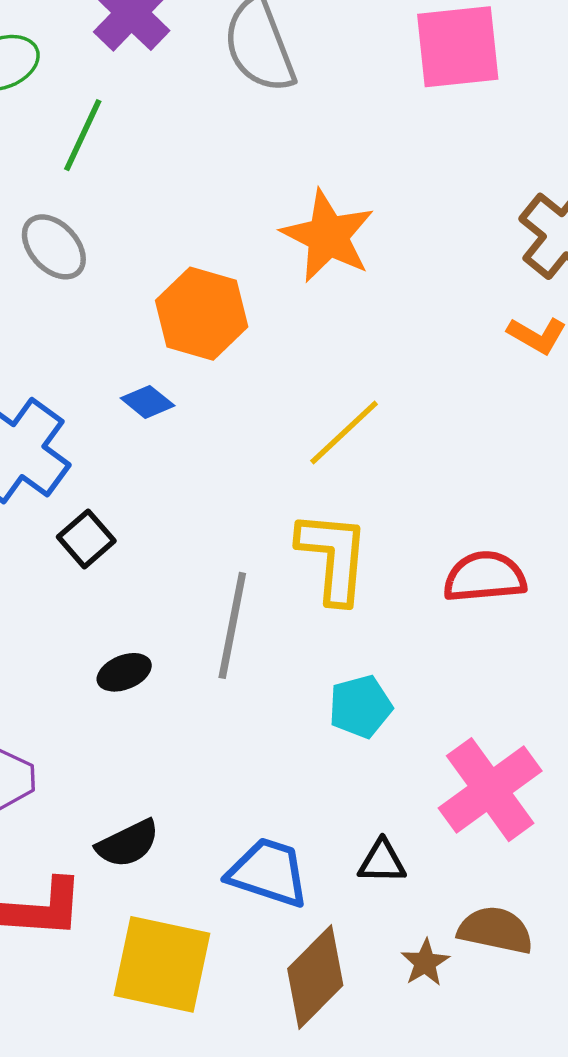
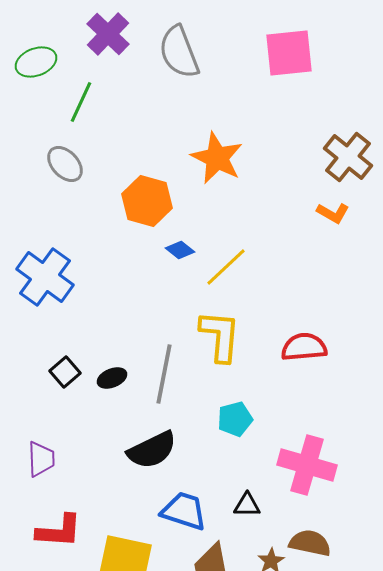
blue diamond: (148, 402) -> (180, 250), moved
black square: (86, 539) -> (65, 372), moved
black ellipse: (124, 672) -> (112, 378), moved
pink cross: (490, 790) -> (307, 465), turned -38
black semicircle: (128, 844) -> (152, 450), moved, size x1.4

